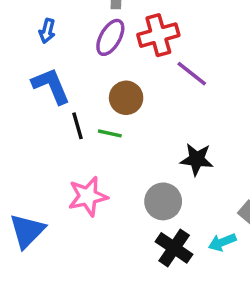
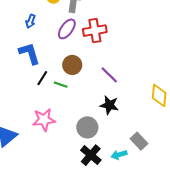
purple line: (192, 74) -> (109, 75), moved
black line: (77, 126) -> (42, 78), turned 42

